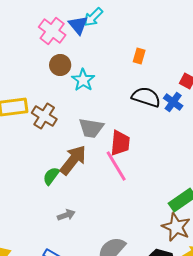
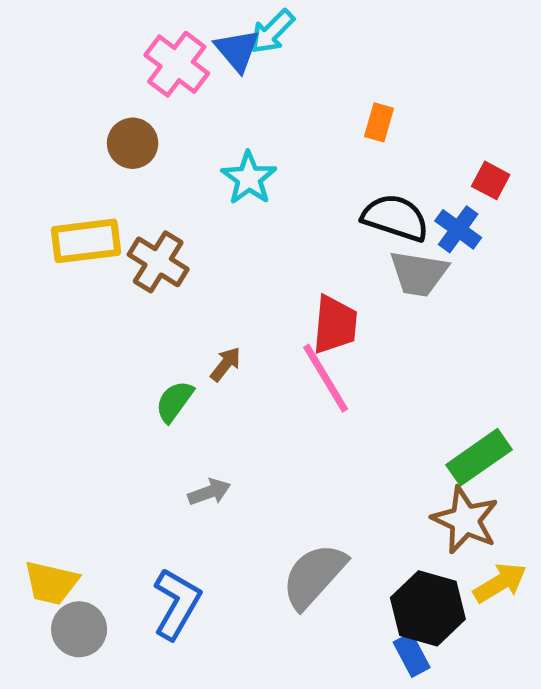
brown circle: (60, 65) -> (133, 143), moved
gray trapezoid: (91, 128) -> (419, 273), moved
brown arrow: (73, 160) -> (226, 364), size x0.5

